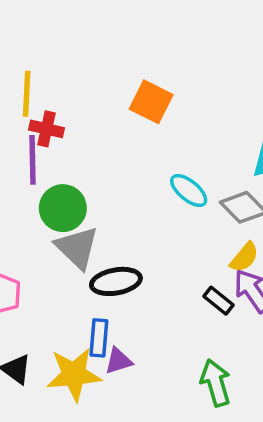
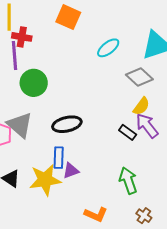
orange square: (151, 102) -> (68, 17), moved
cyan ellipse: (189, 190) -> (108, 48), moved, turned -75
gray triangle: (77, 248) -> (20, 125), moved

